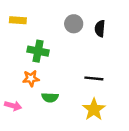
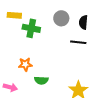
green cross: (38, 51) -> (31, 28), moved
black line: (94, 78) -> (78, 42), moved

